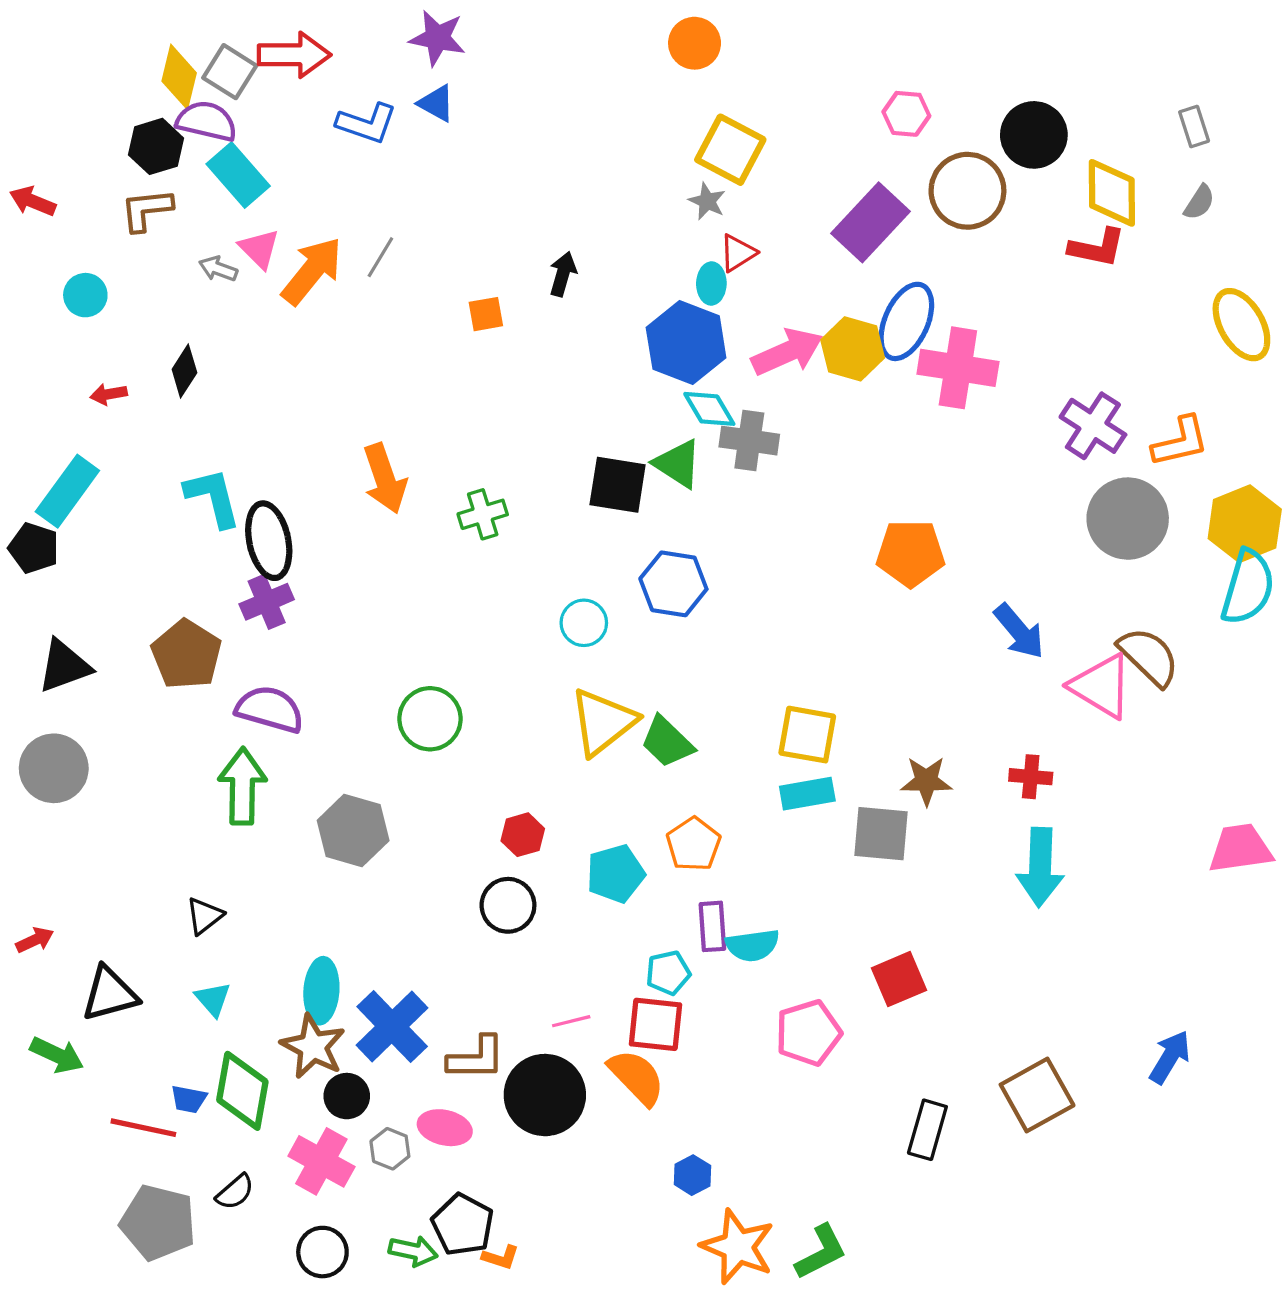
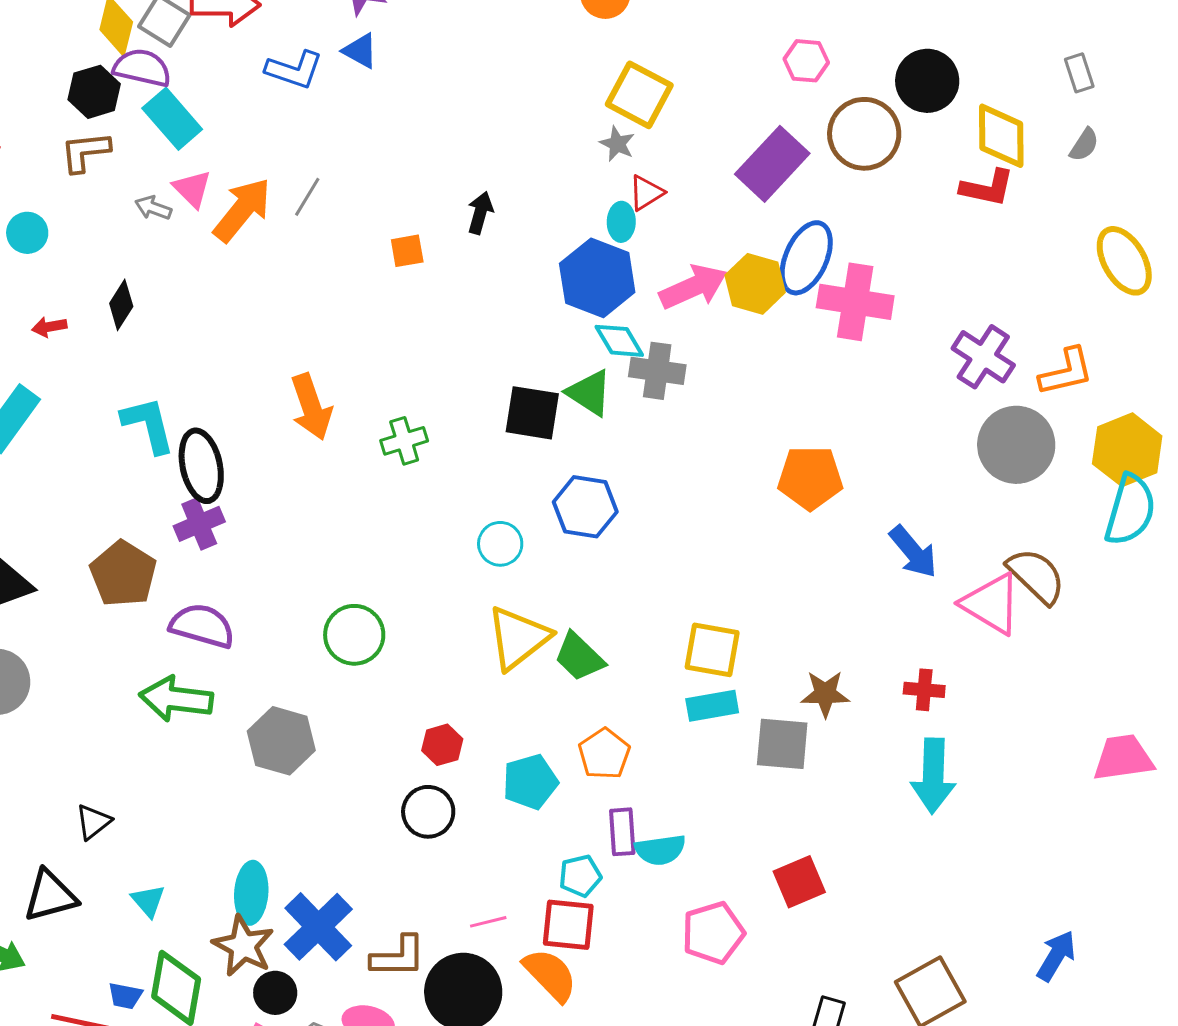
green arrow: (242, 786) -> (176, 699), turned -84
black triangle: (204, 916) -> (93, 822), moved

